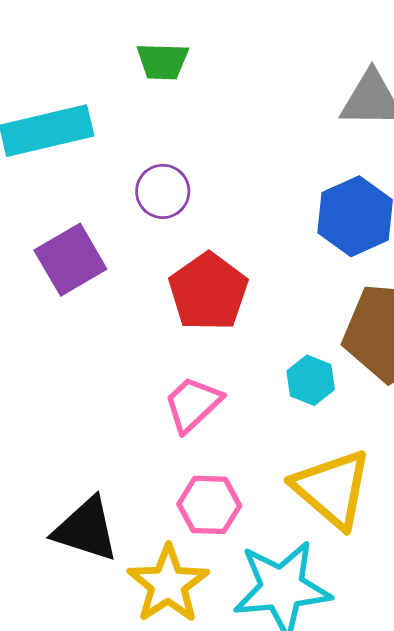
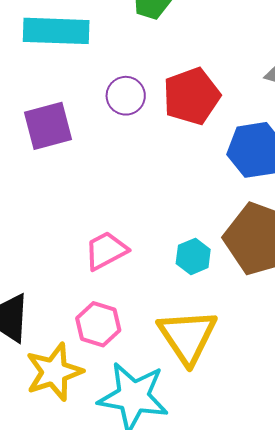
red pentagon: (208, 292) -> (191, 96), moved

